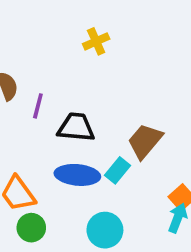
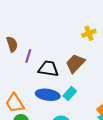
yellow cross: (96, 41) -> (89, 33), moved
brown trapezoid: (145, 141) -> (75, 63), moved

